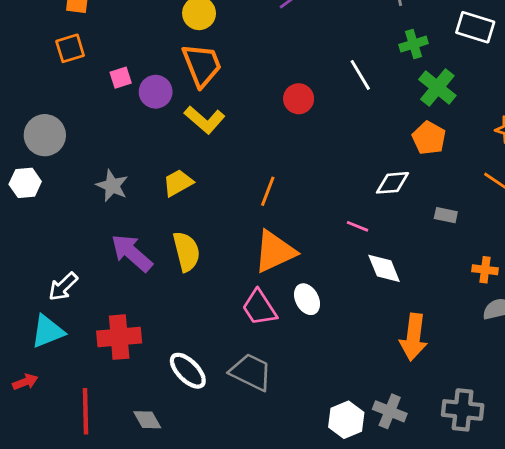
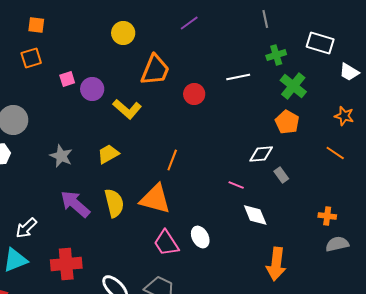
orange trapezoid: (202, 65) -> (155, 70), moved, turned 44
white line: (360, 75) -> (238, 77), turned -70
gray rectangle: (446, 215) -> (281, 175), moved, turned 42
orange triangle: (275, 252) -> (155, 199), moved, turned 40

